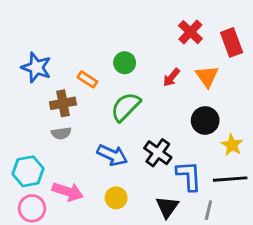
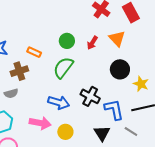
green circle: (125, 63) -> (67, 41), moved
gray semicircle: (61, 133) -> (11, 93), moved
pink arrow: (68, 192) -> (40, 123), moved
gray line: (208, 210) -> (131, 132), turned -64

